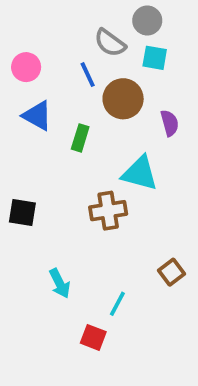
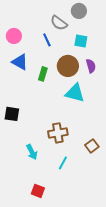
cyan square: (155, 58) -> (81, 41), moved
brown circle: (123, 99) -> (68, 66), moved
brown cross: (108, 211) -> (58, 133), moved
red square: (93, 337) -> (38, 191), moved

